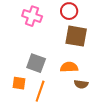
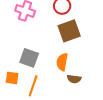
brown square: (76, 36) -> (69, 31), turned -30
orange semicircle: (69, 67) -> (62, 62), turned -78

